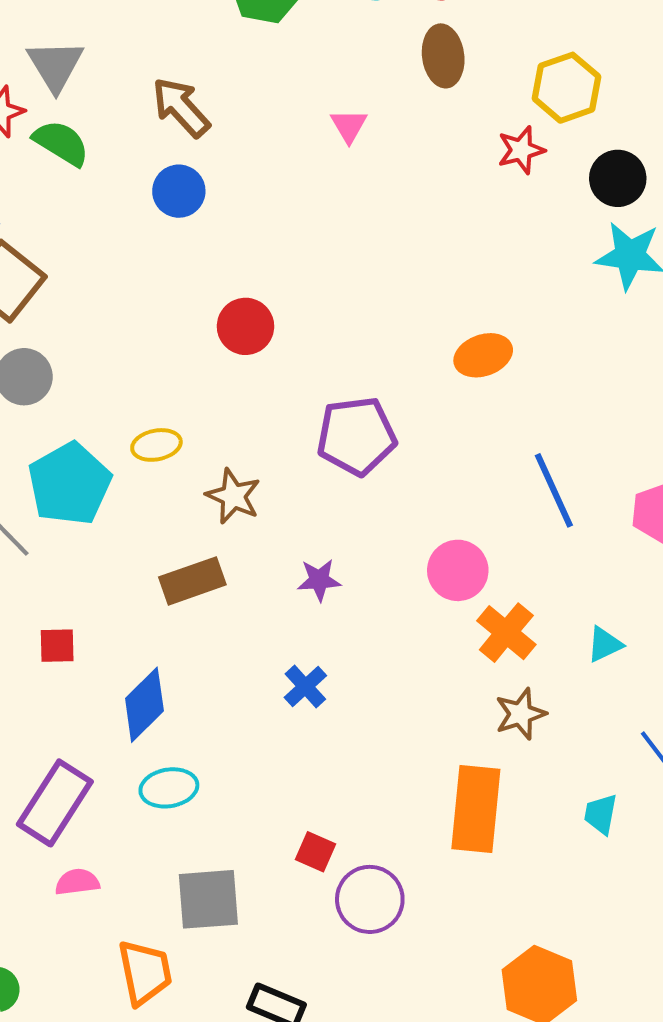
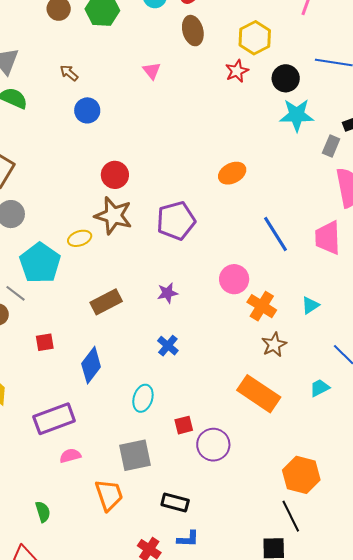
brown arrow: (181, 107) -> (69, 73), size x0.6
blue circle: (179, 191) -> (87, 110), moved
brown star: (233, 496) -> (113, 216), moved, size x1.4
cyan ellipse: (169, 788) -> (143, 398), moved, turned -56
purple rectangle: (55, 803) -> (54, 419), turned 45
orange rectangle: (476, 809) -> (259, 394), turned -54
cyan trapezoid: (601, 814) -> (320, 388), turned 60
red square: (316, 852) -> (184, 425), turned -30

